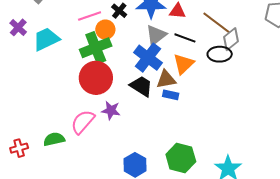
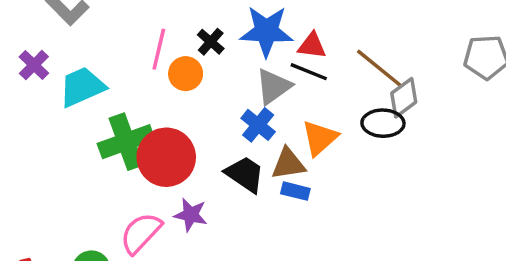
pink line: (90, 16) -> (159, 49), turned -60
black line: (185, 38) -> (309, 72), moved
green cross: (96, 48) -> (126, 142), moved
blue cross: (148, 58) -> (258, 125), size x0.7

